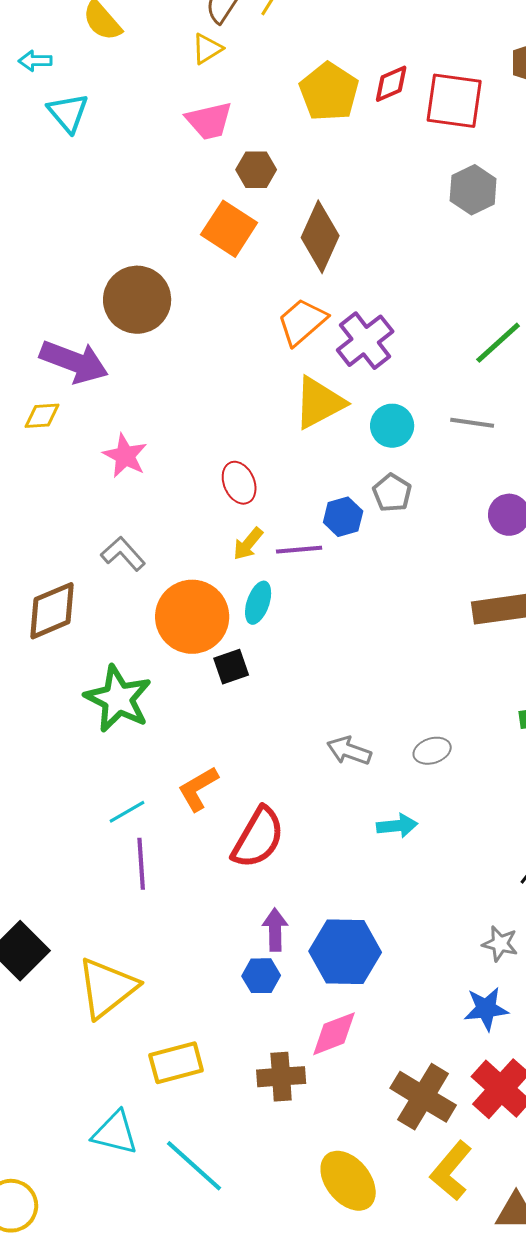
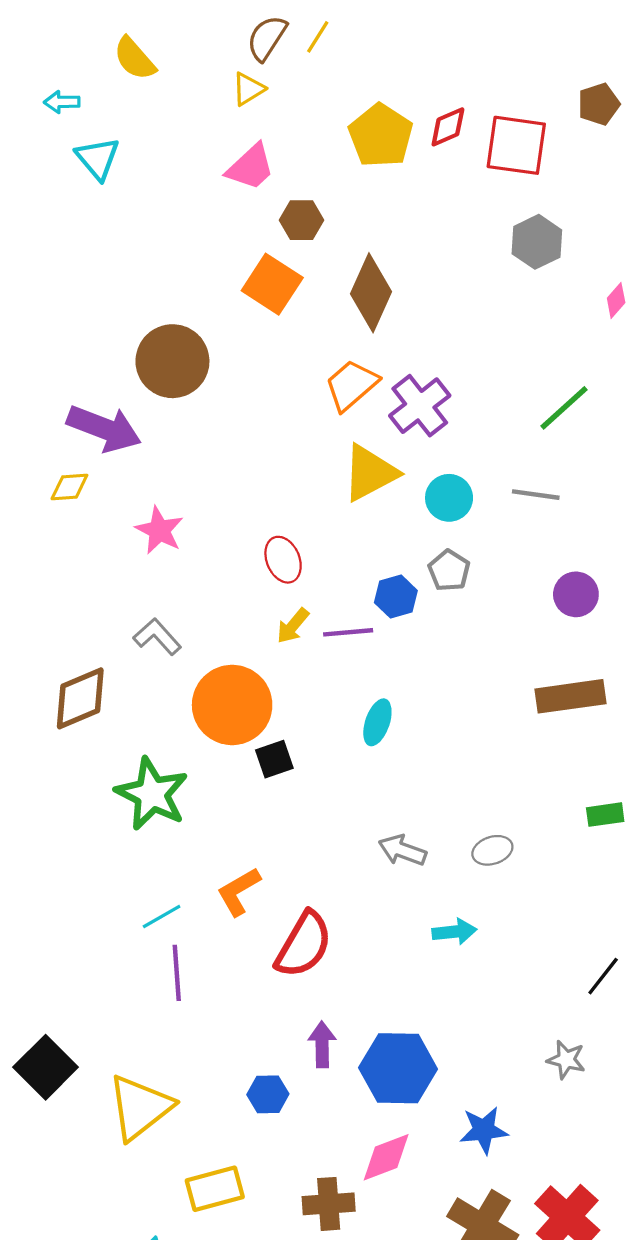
pink trapezoid: (209, 121) -> (251, 167), turned -30
cyan ellipse: (258, 603) -> (377, 722), moved
blue hexagon: (261, 976) -> (268, 1094), moved
blue star: (486, 1009) -> (484, 1130), moved

